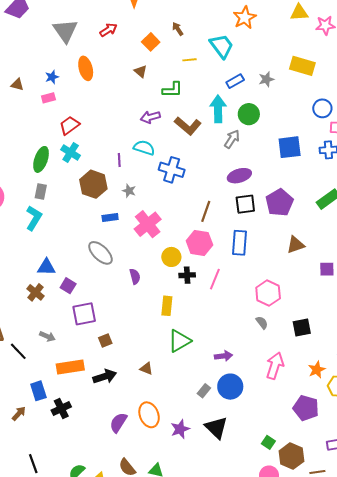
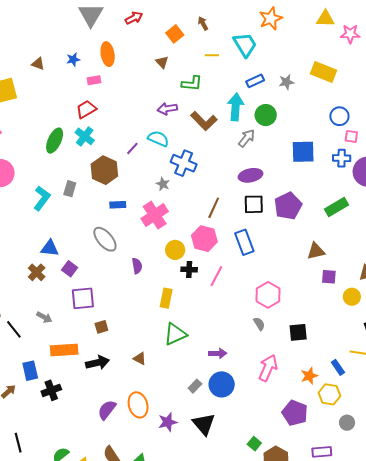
pink rectangle: (48, 98) -> (94, 80), moved
purple line: (119, 160) -> (132, 148), turned 40
gray rectangle: (41, 191) -> (70, 189), moved
gray star: (129, 191) -> (163, 184), moved
blue rectangle: (240, 243) -> (244, 242), turned -30
brown triangle: (296, 245) -> (316, 251), moved

